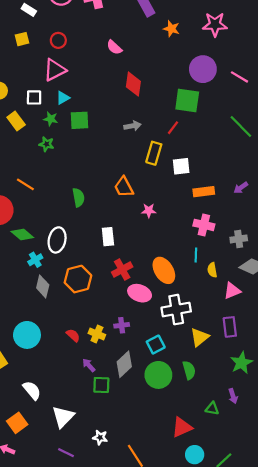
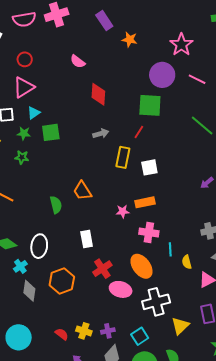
pink star: (215, 24) -> (181, 45), moved, turned -30
orange trapezoid: (124, 187) -> (82, 191), moved
orange rectangle: (204, 192) -> (145, 202), moved
pink cross: (204, 225) -> (149, 232), moved
purple cross: (122, 325) -> (108, 331), moved

